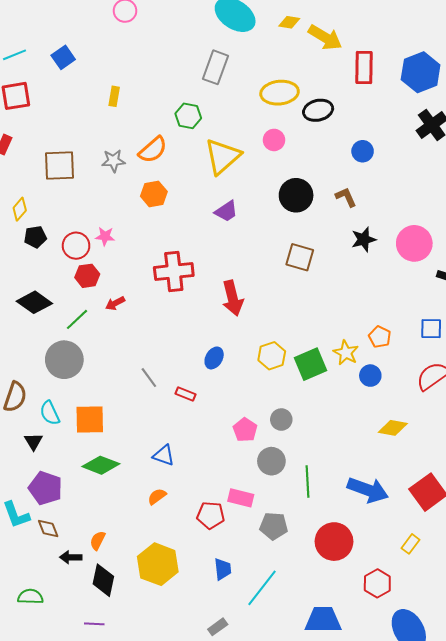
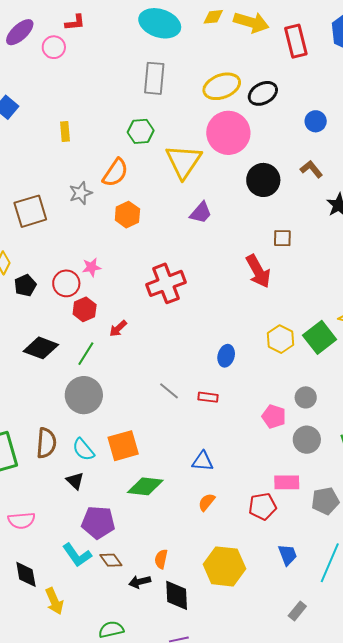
pink circle: (274, 140) -> (228, 133), size x2.0
brown square: (300, 257) -> (282, 238), size x0.7
red arrow: (233, 298) -> (258, 271), moved

